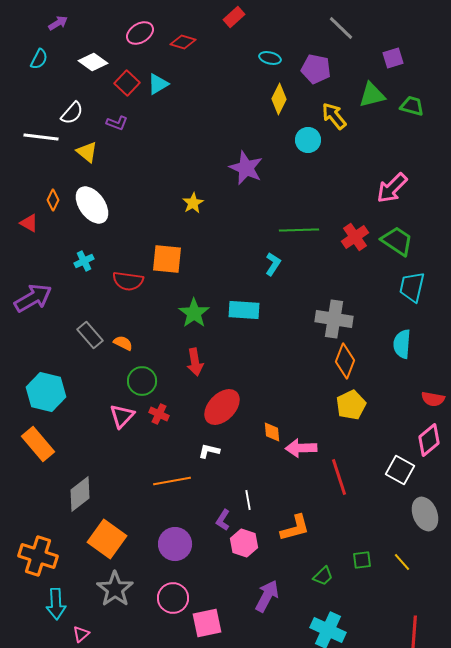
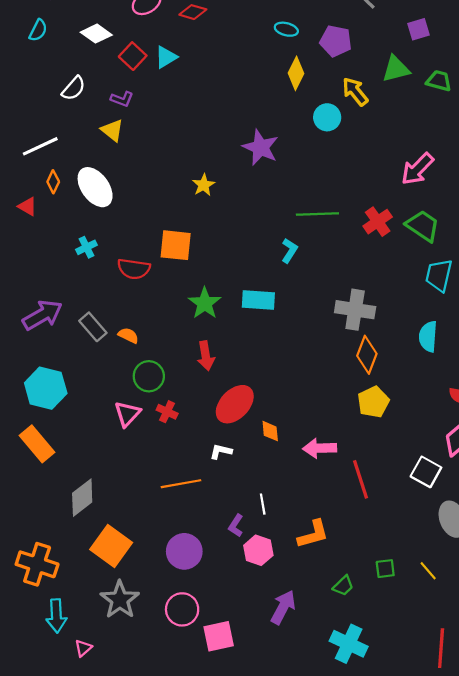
white line: (41, 137) -> (40, 146), moved, turned -32
yellow triangle: (87, 152) -> (112, 130), moved
purple arrow: (33, 298) -> (42, 315), moved
orange diamond: (272, 432) -> (270, 431), moved

